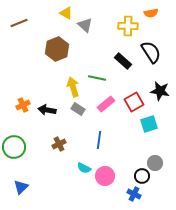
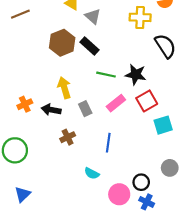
black rectangle: (123, 61) -> (90, 46), moved
yellow arrow: (73, 87) -> (64, 88), moved
black star: (160, 91) -> (136, 75), moved
gray rectangle: (78, 109) -> (85, 109), turned 32
brown cross: (59, 144) -> (68, 137), moved
pink circle: (105, 176) -> (119, 194), moved
black circle: (142, 176) -> (141, 182), moved

